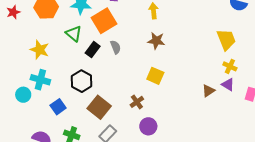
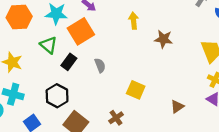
brown star: (156, 41) -> (163, 39), moved
gray semicircle: (116, 47) -> (100, 65), moved
brown triangle: (208, 91) -> (177, 107), moved

